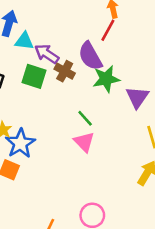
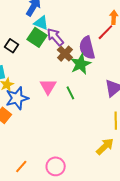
green square: (34, 76) -> (37, 37), moved
green star: (106, 79) -> (81, 64), moved, turned -30
pink triangle: (84, 142) -> (48, 87), moved

